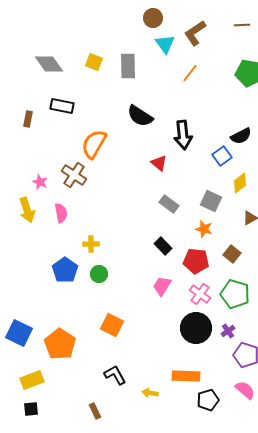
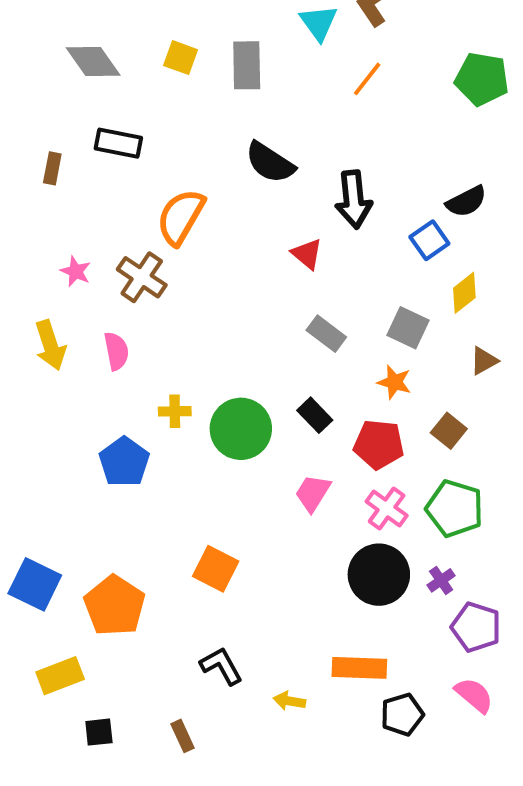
pink star: (40, 182) -> (76, 271), moved
green circle: (99, 274) -> (241, 429), moved, size x1.8
black square: (31, 409) -> (99, 732), moved

